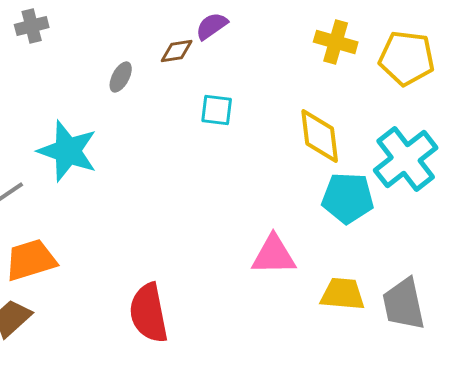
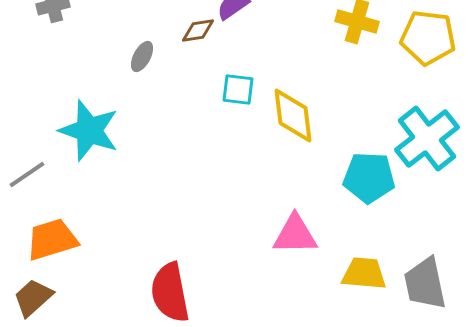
yellow diamond: (320, 136) -> (293, 116), moved

